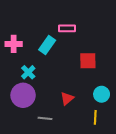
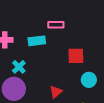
cyan rectangle: (47, 45) -> (37, 41), turned 48
cyan circle: (102, 94) -> (89, 80), moved

